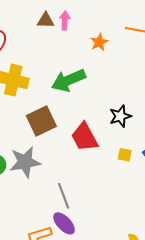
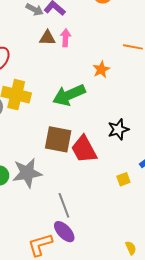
orange star: (99, 42) -> (101, 69), moved
brown square: (41, 121) -> (58, 139), moved, turned 36
yellow square: (125, 155) -> (123, 179), moved, turned -32

